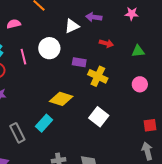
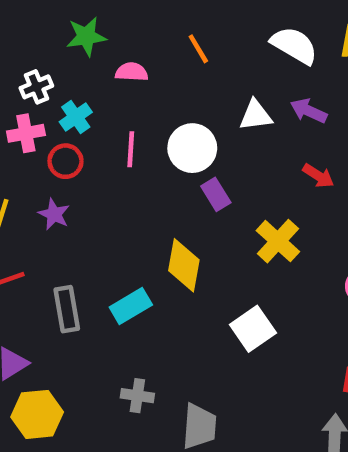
purple rectangle: (79, 62) -> (216, 194), moved, turned 32
yellow diamond: (61, 99) -> (184, 265), turned 65

